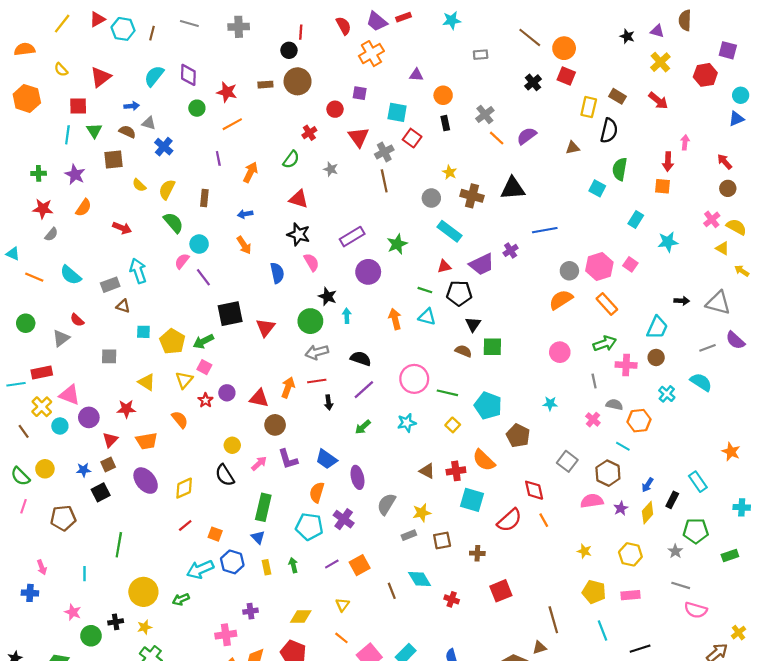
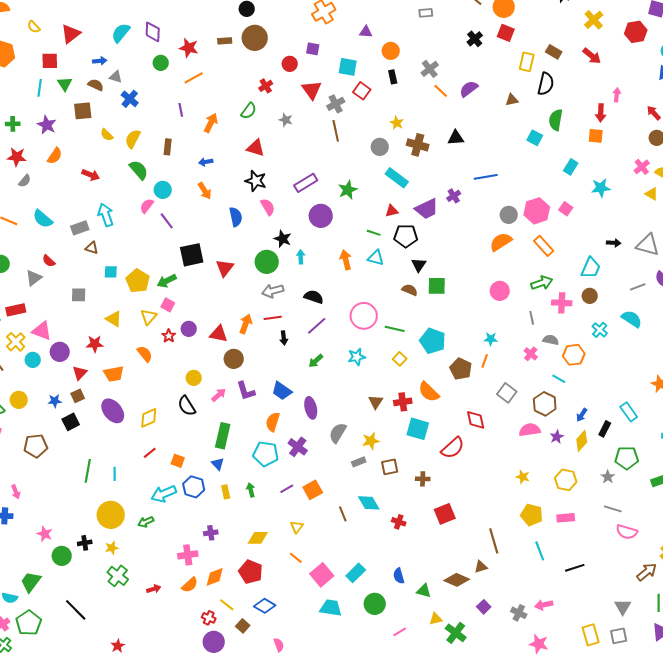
black triangle: (513, 188) -> (456, 138), size x0.7
brown triangle: (427, 471) -> (376, 402), turned 35
orange line: (544, 520) -> (485, 361), moved, turned 48
cyan line: (85, 574) -> (115, 474), moved

